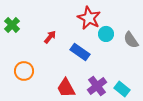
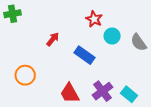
red star: (89, 18) -> (94, 19), size x0.7
green cross: (12, 25) -> (12, 14), moved, turned 35

